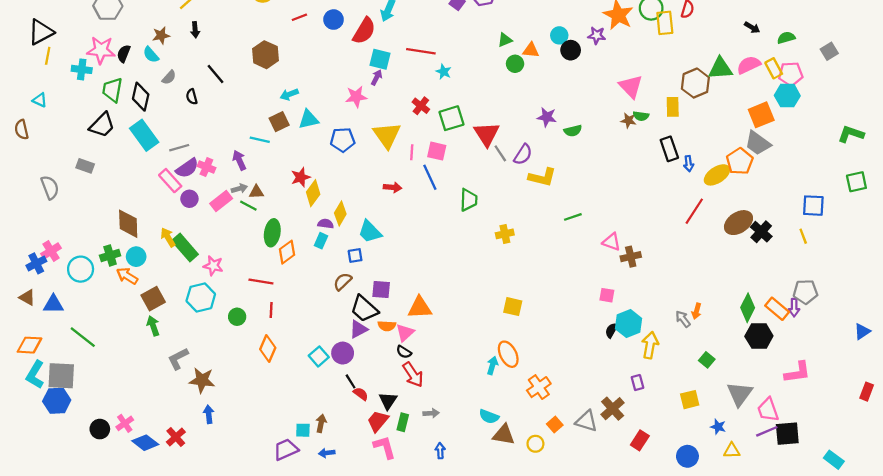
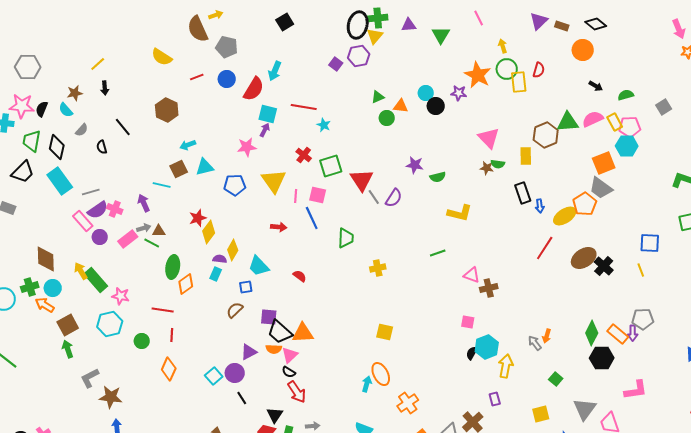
yellow L-shape: (542, 177) -> (460, 213), moved
black trapezoid: (364, 309) -> (280, 332), moved
red semicircle: (361, 394) -> (300, 276), moved

